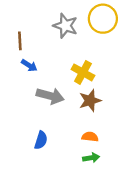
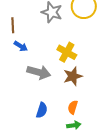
orange semicircle: (90, 137) -> (73, 107), turned -80
blue semicircle: (41, 140) -> (42, 110), moved

